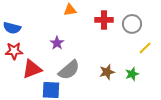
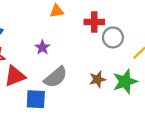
gray circle: (132, 24) -> (113, 37), moved
green star: (132, 74) -> (125, 82), size x1.6

